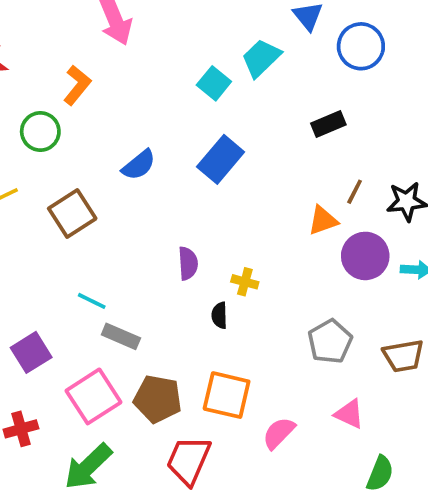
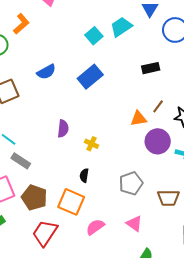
black semicircle: (219, 315) -> (84, 175), moved

